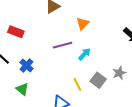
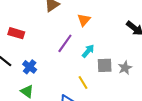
purple line: (63, 45) -> (65, 43), turned -36
gray square: (98, 80) -> (105, 65), moved, turned -35

